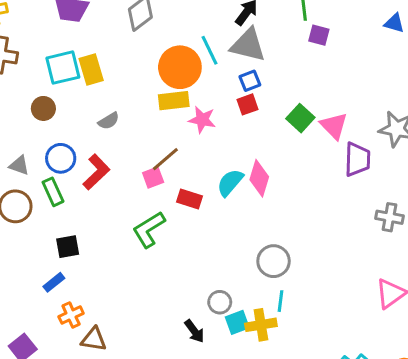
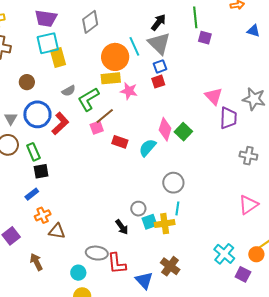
gray triangle: (248, 45) -> (159, 43), turned 30
cyan square: (63, 68) -> (48, 43), moved
green square: (300, 118) -> (183, 132), moved
blue circle: (61, 158) -> (37, 114), size x1.4
gray triangle: (19, 165) -> (11, 119), turned 40
cyan semicircle: (230, 183) -> (147, 148), moved
green rectangle: (53, 192) -> (33, 152), moved
green L-shape: (149, 229) -> (88, 99), moved

